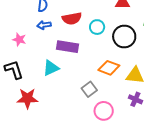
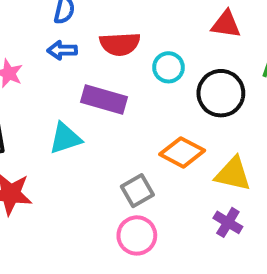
pink circle: (104, 111) -> (137, 235), moved

